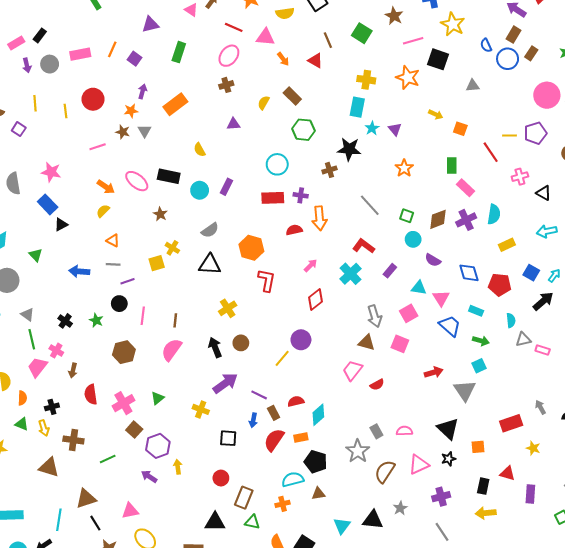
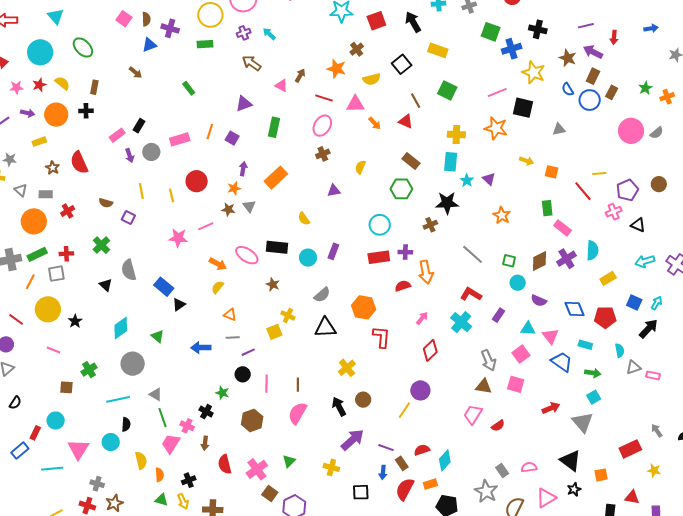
brown star: (394, 16) -> (568, 58), moved
brown rectangle: (292, 96) -> (411, 161), moved
purple pentagon: (535, 133) -> (627, 190), moved
pink star: (51, 172) -> (178, 238), moved
black cross: (65, 321) -> (206, 412), moved

